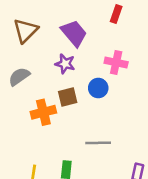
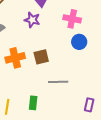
blue circle: (98, 88) -> (79, 42), moved
brown square: (68, 97) -> (41, 57), moved

